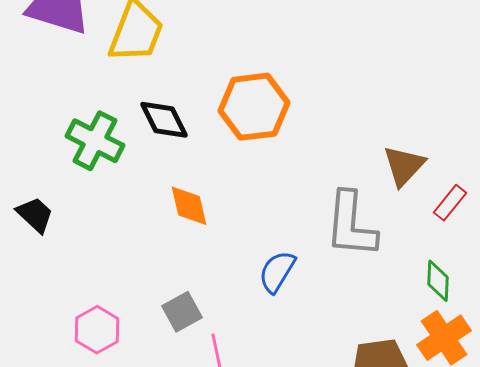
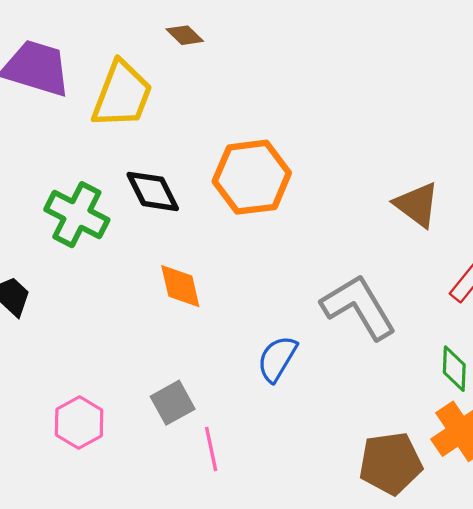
brown triangle: (404, 166) -> (417, 205), moved, turned -36
gray L-shape: (351, 225) -> (359, 307), turned 144

